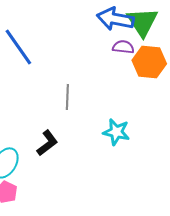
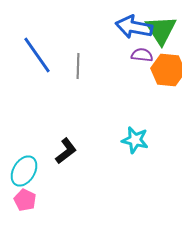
gray line: (67, 97) -> (78, 66), moved

